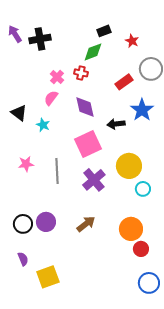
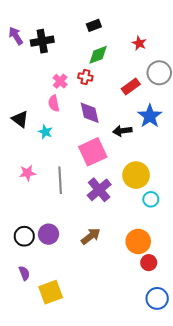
black rectangle: (104, 31) -> (94, 25), moved
pink semicircle: (51, 98) -> (54, 103), turned -49

